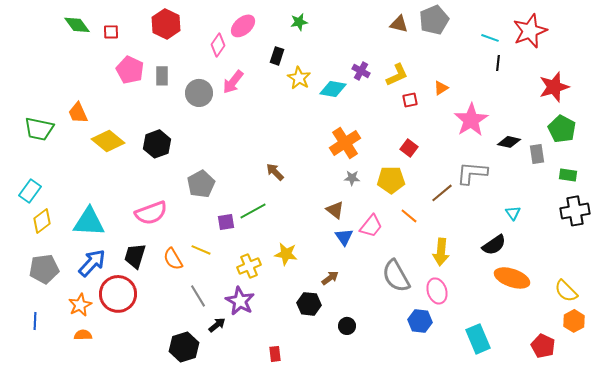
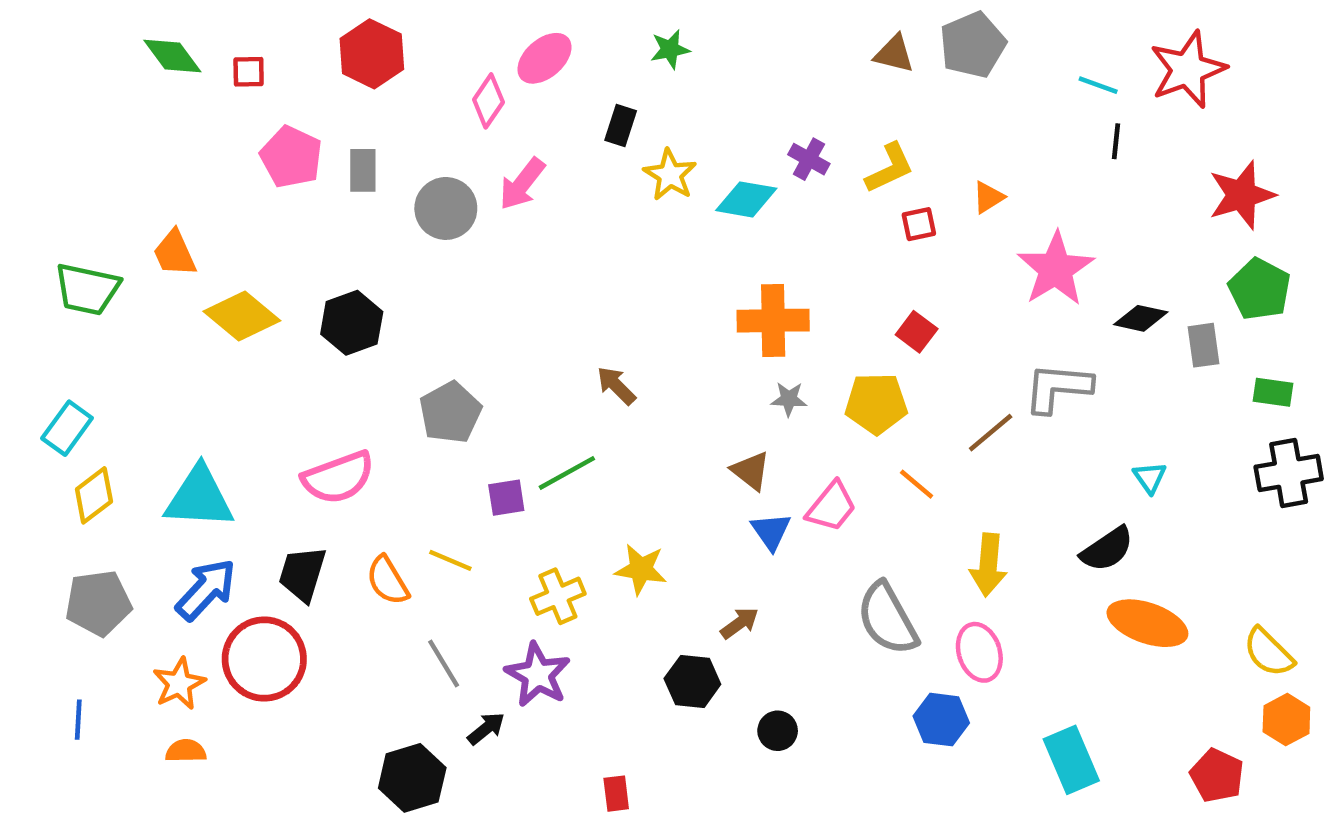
orange cross: (345, 143) -> (773, 321), turned 32

